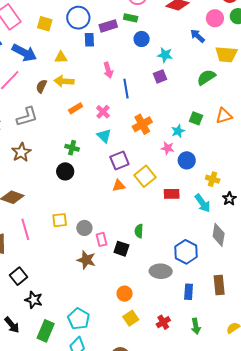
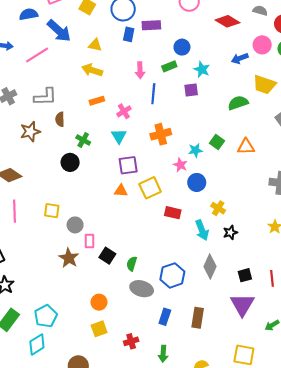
green rectangle: (131, 18) -> (169, 66), moved, turned -48
blue arrow: (197, 36) -> (240, 58), turned -77
brown semicircle: (41, 86) -> (60, 119), moved, turned -40
green semicircle: (139, 231) -> (132, 264), moved

